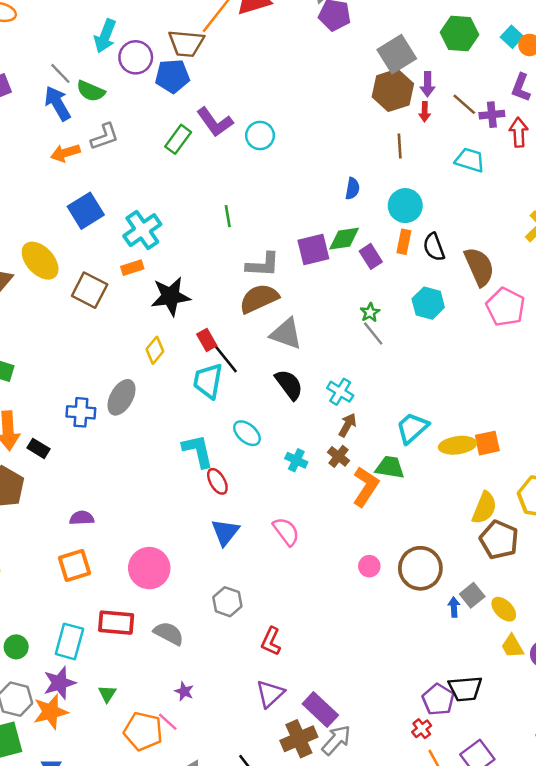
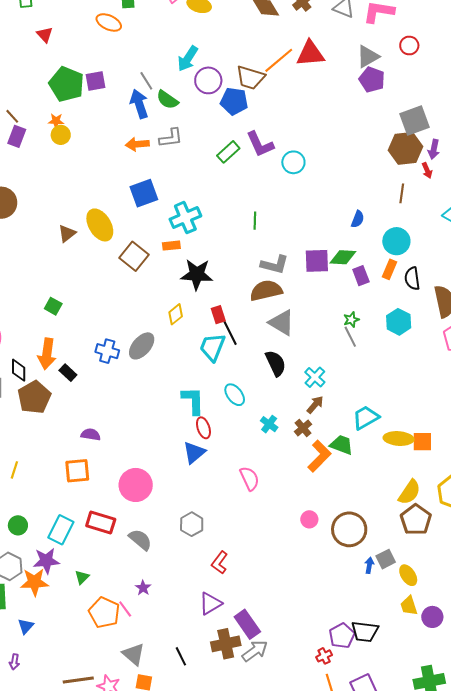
red arrow: (425, 112) -> (427, 170), turned -35
blue triangle: (225, 532) -> (194, 453), moved

